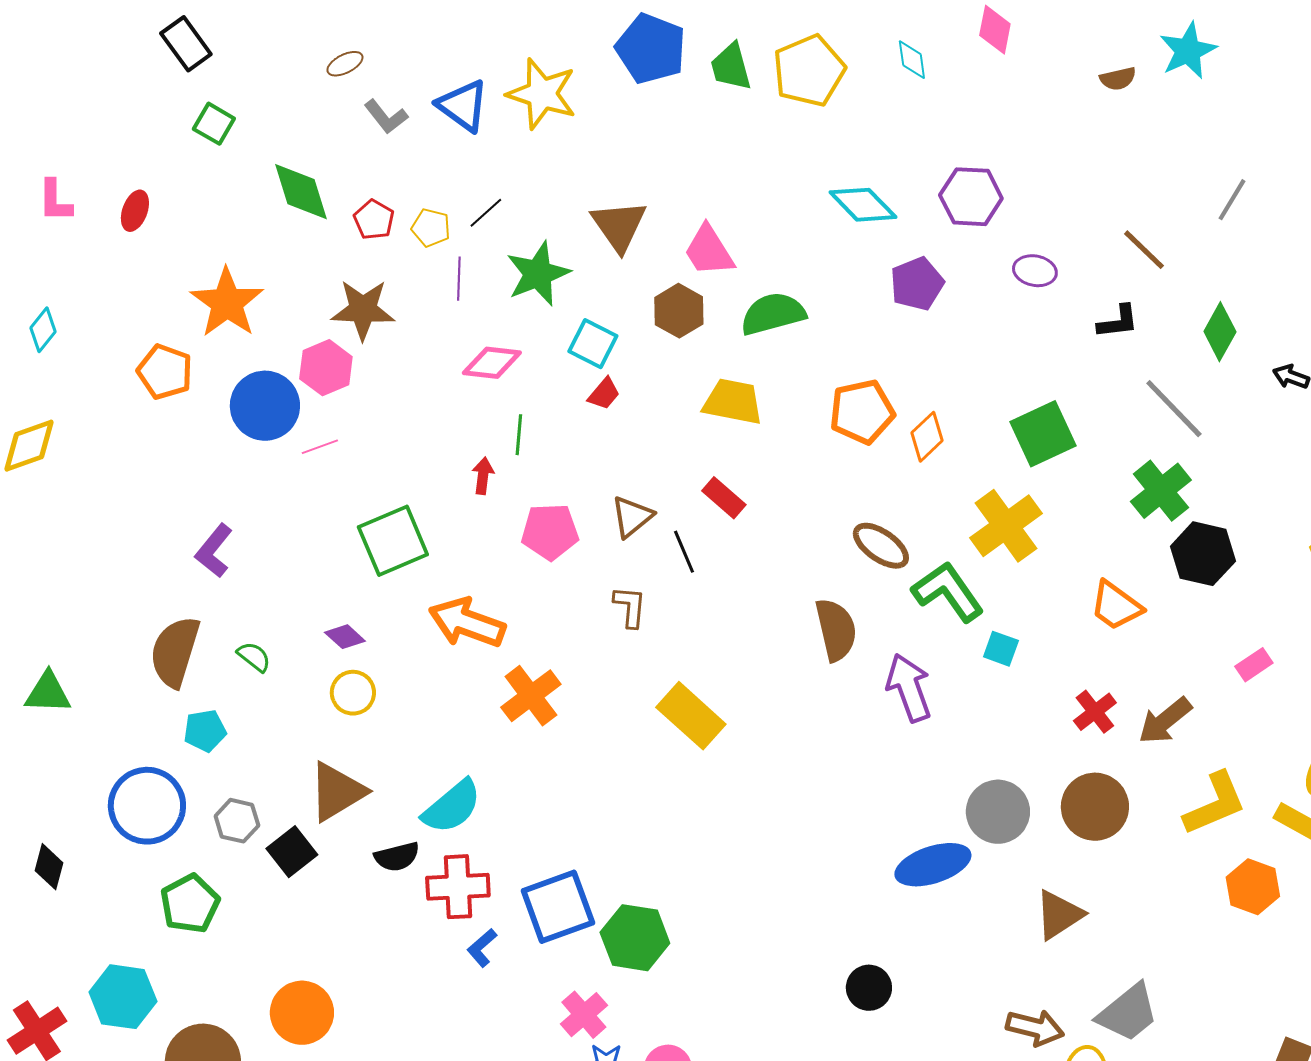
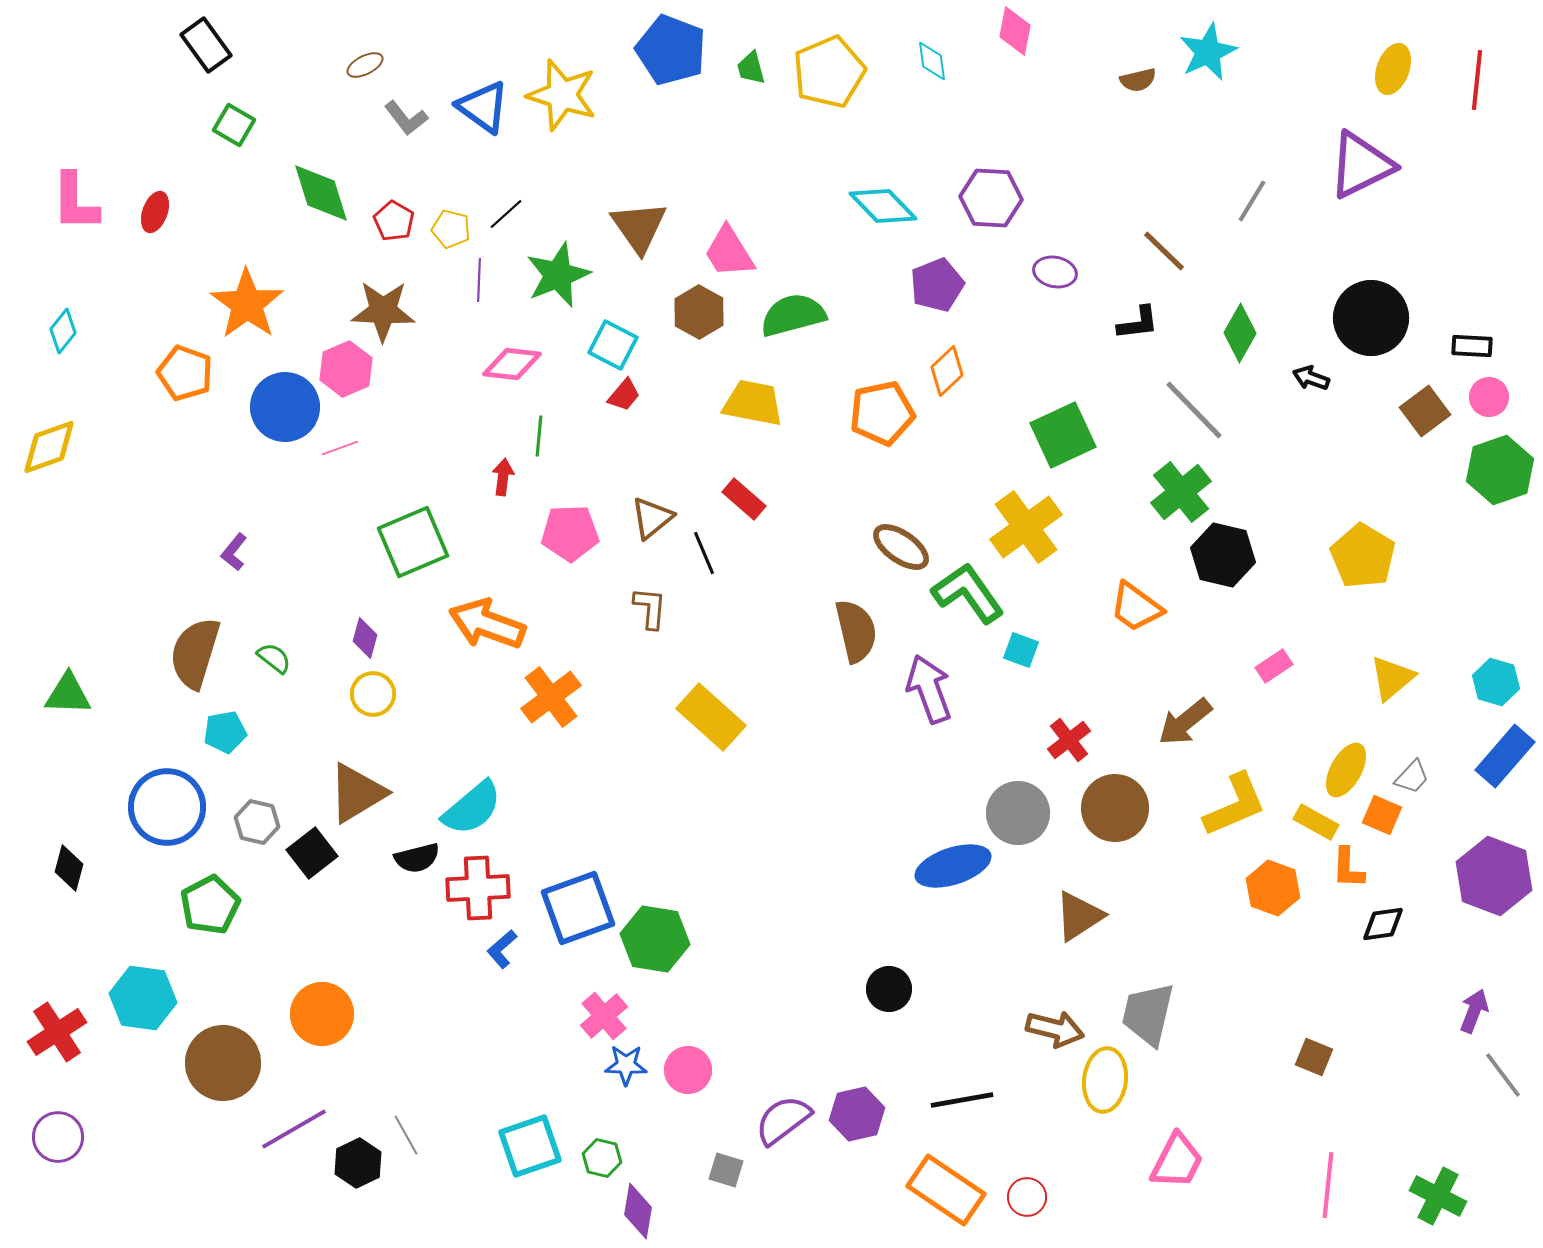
green trapezoid: (731, 67) -> (751, 68), size x0.7
pink L-shape: (55, 201) -> (75, 202), size x1.4
orange diamond: (927, 437) -> (947, 371), moved
purple L-shape: (214, 551) -> (234, 552), size x0.7
purple diamond: (345, 637) -> (365, 638), turned 63
red cross: (1095, 712) -> (1069, 740), moved
gray trapezoid: (1128, 1013) -> (1148, 1014), turned 142

